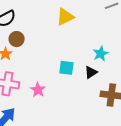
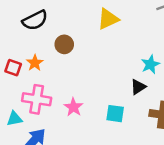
brown circle: (17, 39) -> (64, 44), moved
cyan square: (66, 68) -> (115, 114), moved

